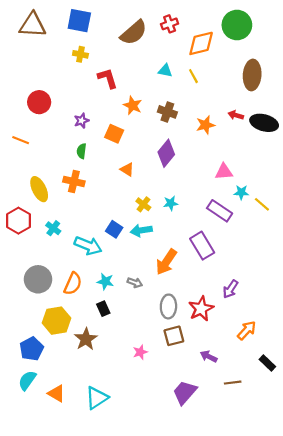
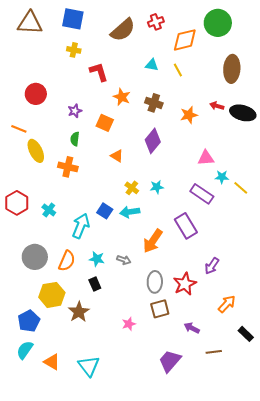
yellow ellipse: (39, 189) -> (36, 151), moved
cyan arrow: (88, 246) -> (81, 226), turned -90
cyan triangle: (97, 398) -> (89, 366), turned -35

